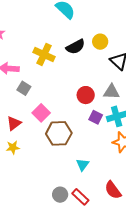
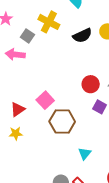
yellow cross: (44, 54) -> (49, 22), moved
gray square: (24, 88) -> (27, 36), moved

